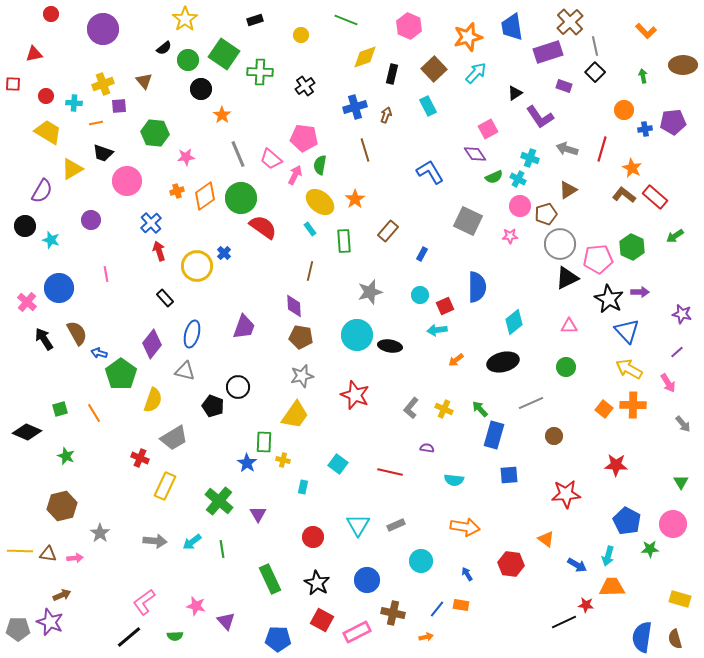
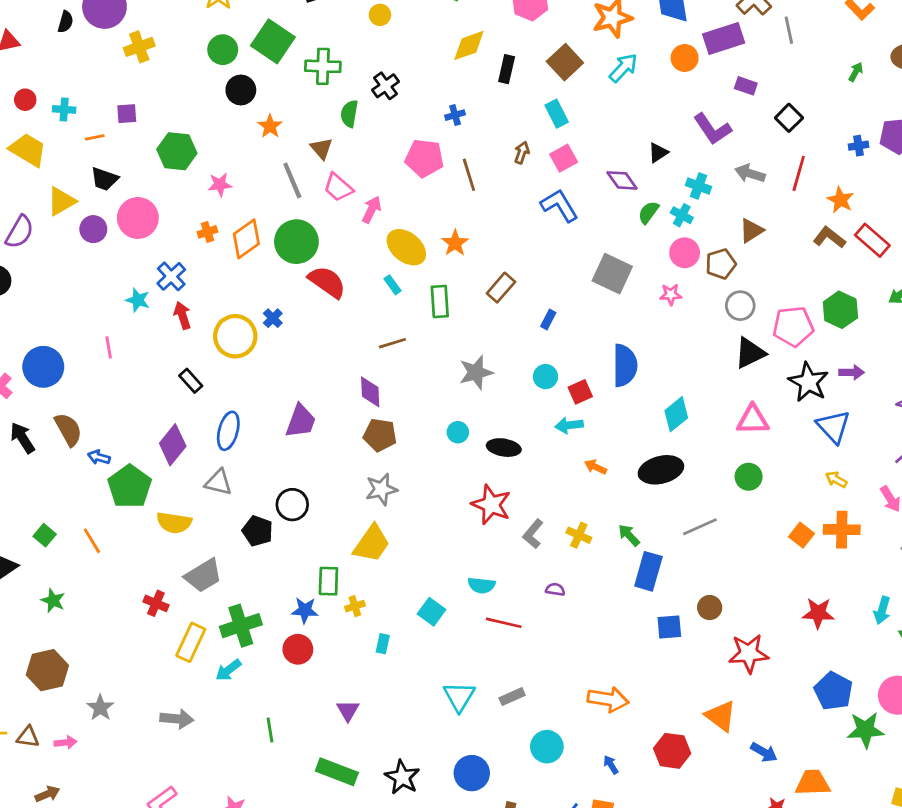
black semicircle: (164, 48) -> (66, 22), moved, turned -35
black square: (595, 72) -> (789, 118), moved
green arrow: (643, 76) -> (856, 72), turned 40
brown triangle: (144, 81) -> (321, 148), moved
yellow cross: (103, 84) -> (139, 47), moved
black triangle: (515, 93) -> (658, 153), moved
blue cross: (355, 107) -> (455, 115), size x0.6
orange circle: (624, 110) -> (685, 58), moved
brown arrow: (386, 115) -> (522, 153), moved
pink square: (488, 129) -> (564, 158), moved
pink pentagon: (304, 138) -> (424, 158), moved
green semicircle: (320, 165) -> (349, 114), moved
green semicircle: (494, 177) -> (648, 212), turned 150
purple circle: (91, 220) -> (93, 229), moved
cyan star: (51, 240) -> (138, 300), moved
gray circle: (560, 244) -> (740, 306), size x0.7
brown line: (310, 271) -> (392, 343), turned 60
pink triangle: (569, 326) -> (753, 420), size x1.4
cyan circle: (357, 335) -> (458, 432), size x0.5
orange arrow: (456, 360) -> (596, 467), turned 63
yellow arrow: (629, 369) -> (836, 480), size x0.6
red star: (355, 395) -> (491, 505), moved
yellow semicircle: (153, 400) -> (174, 523), turned 80
green square: (60, 409) -> (45, 535), turned -35
brown circle: (554, 436) -> (710, 608), moved
yellow cross: (283, 460) -> (355, 606), turned -32
blue star: (247, 463) -> (305, 610), turned -30
cyan semicircle: (454, 480) -> (481, 585), moved
green cross: (219, 501) -> (241, 626), moved, turned 32
purple triangle: (258, 514) -> (348, 710), moved
red circle: (313, 537) -> (298, 649), moved
orange triangle: (546, 539) -> (721, 716), size x1.4
cyan arrow: (192, 542) -> (228, 670), moved
green star: (650, 549) -> (865, 730), size x1.5
cyan arrow: (608, 556) -> (882, 610), moved
green rectangle: (270, 579) -> (337, 772), turned -44

